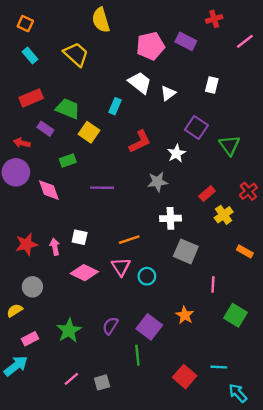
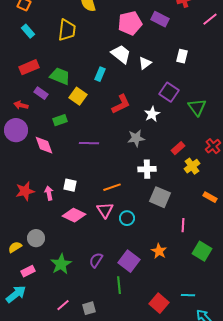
yellow trapezoid: (76, 54) -> (67, 30), turned 55
gray circle: (32, 287) -> (36, 238), moved

